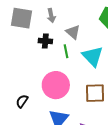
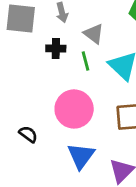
black semicircle: (22, 101) -> (28, 134), turned 96

